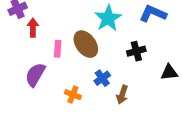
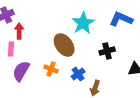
pink rectangle: (58, 49) -> (11, 49), moved
orange cross: (73, 95) -> (51, 69), moved

